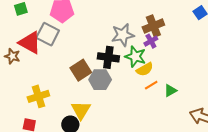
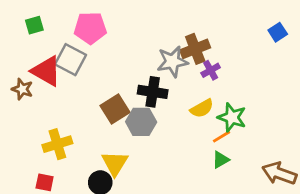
brown cross: (153, 26) -> (195, 49), moved
green star: (135, 57) -> (232, 117), moved
orange line: (151, 85) -> (221, 137), moved
green triangle: (170, 91) -> (221, 160), moved

